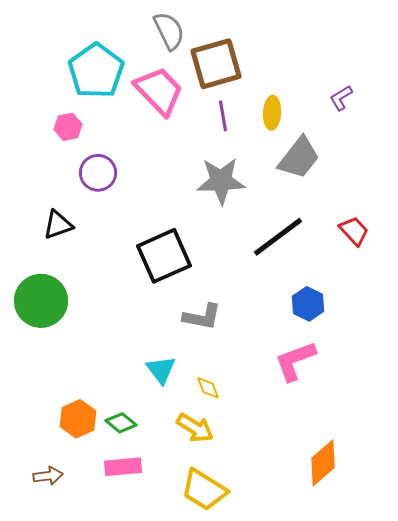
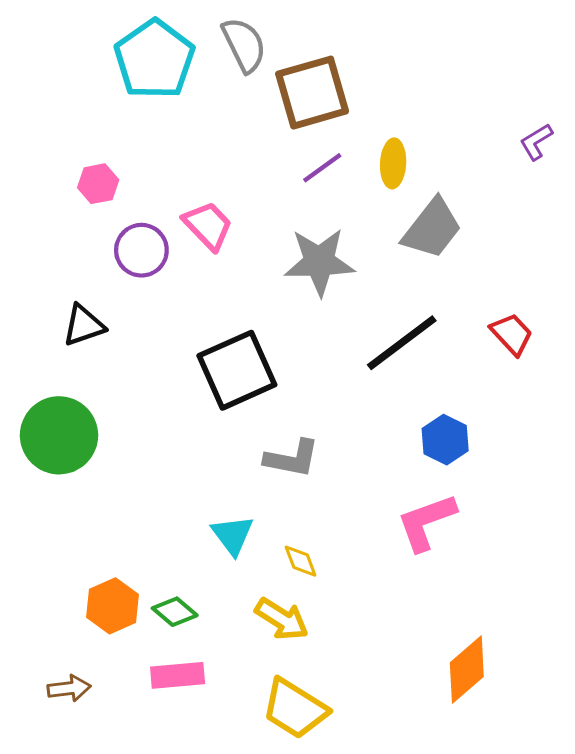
cyan pentagon: (96, 71) -> (154, 59), moved
pink trapezoid: (159, 91) -> (208, 226), moved, size x0.7
purple L-shape: (341, 98) -> (536, 142), moved
purple line: (223, 116) -> (322, 168), turned 64

